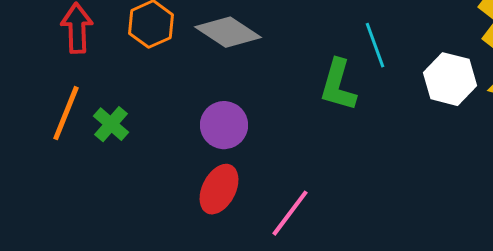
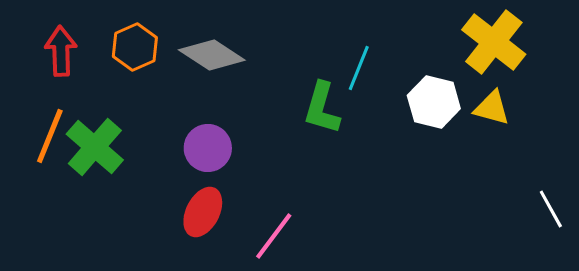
cyan line: (375, 45) -> (359, 68), turned 42
green cross: (111, 124) -> (95, 147), size x1.6

